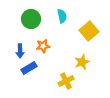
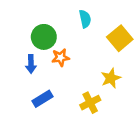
green circle: (31, 19) -> (44, 37), moved
blue rectangle: (29, 68) -> (43, 99), moved

